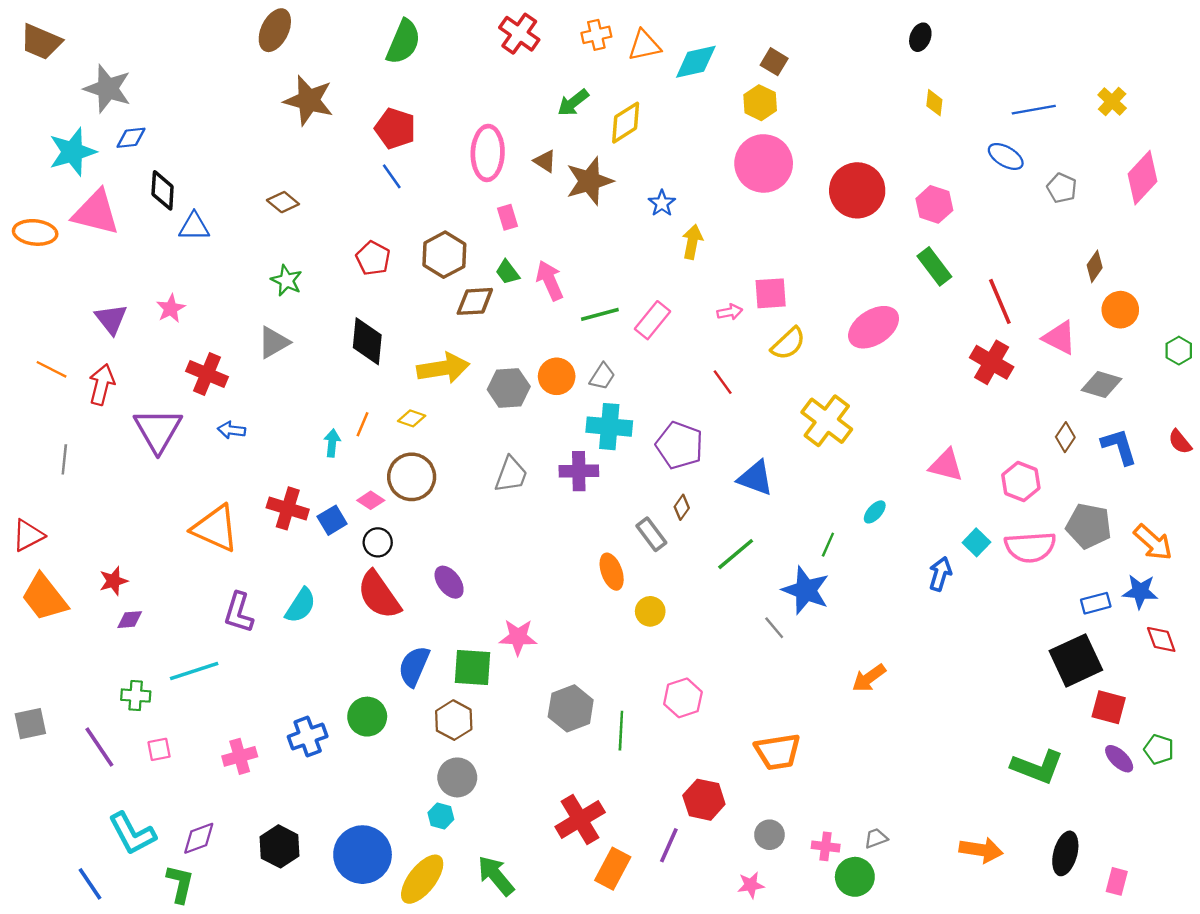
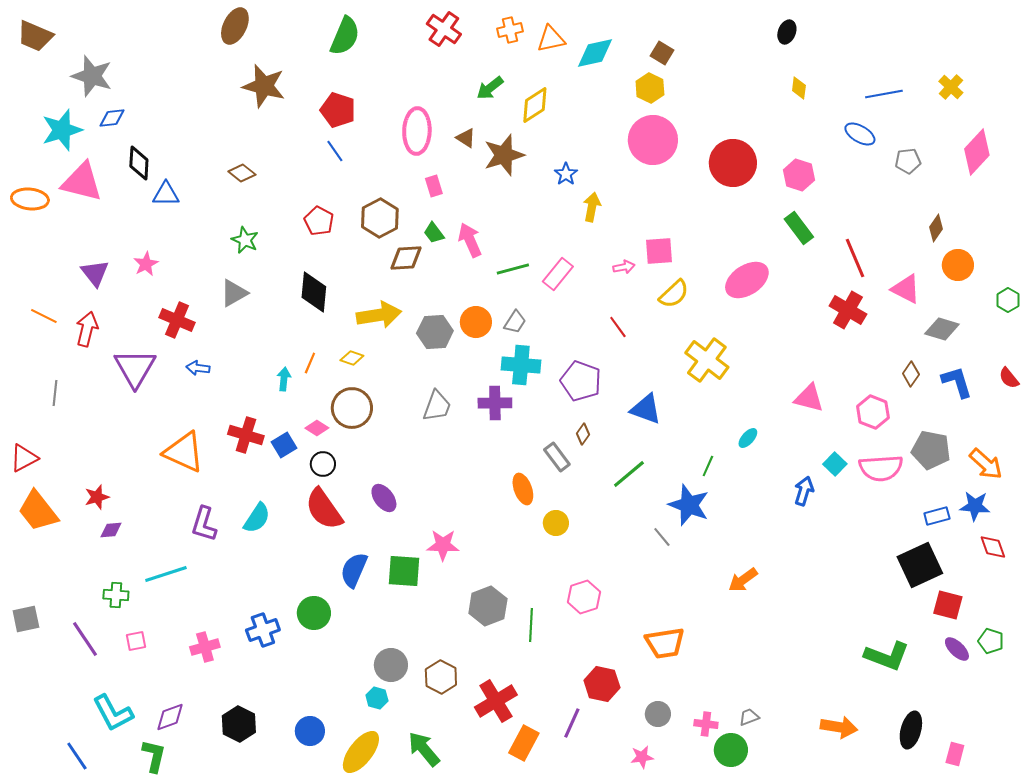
gray pentagon: (1062, 188) -> (908, 161), turned -30
brown hexagon: (454, 720) -> (441, 677), moved
blue circle: (363, 855) -> (310, 731), size x0.6

